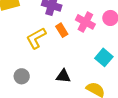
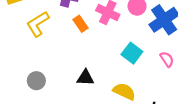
yellow L-shape: (36, 38) -> (38, 24), moved

